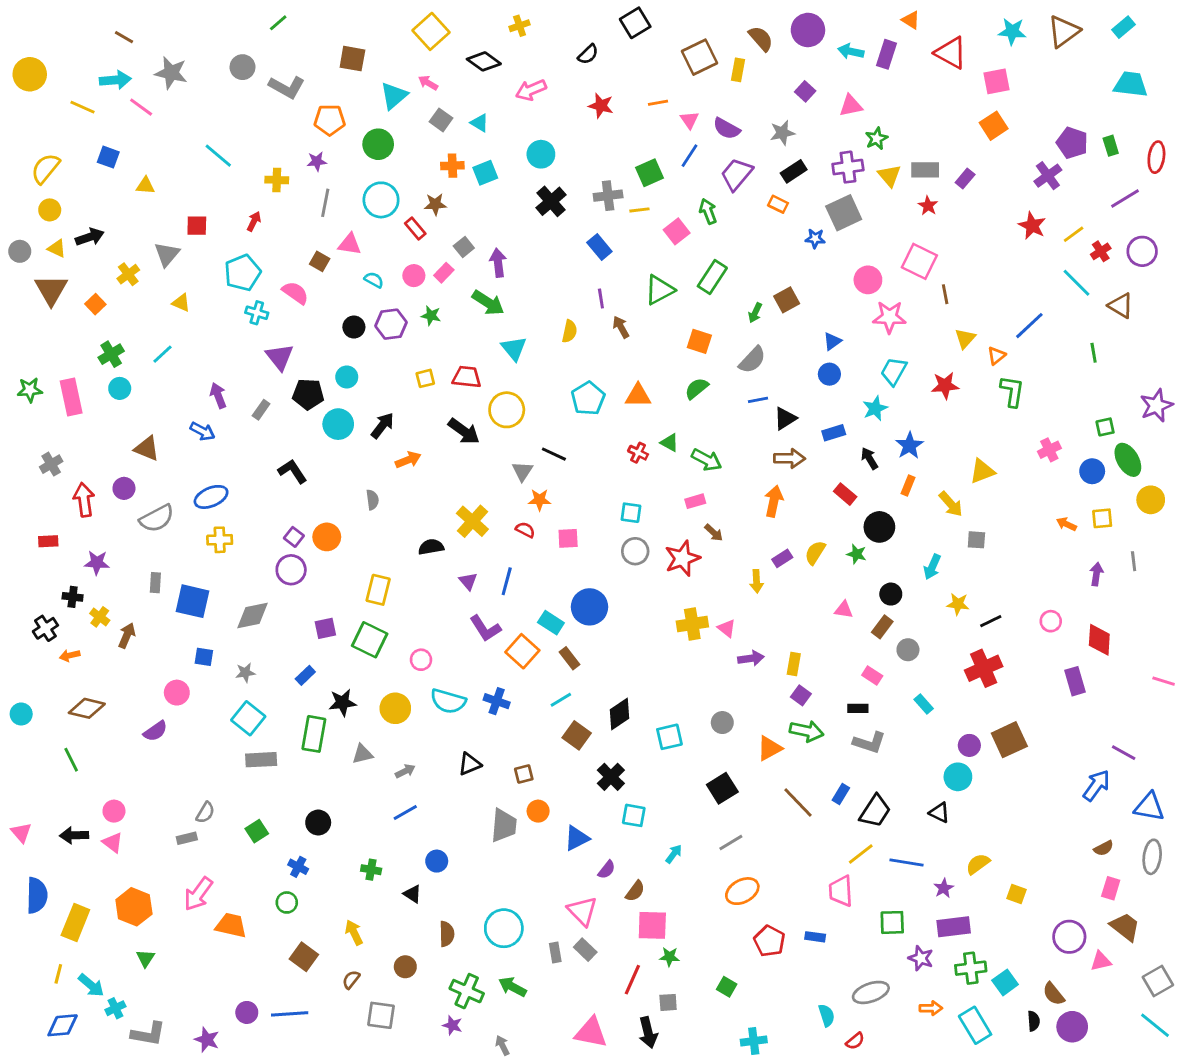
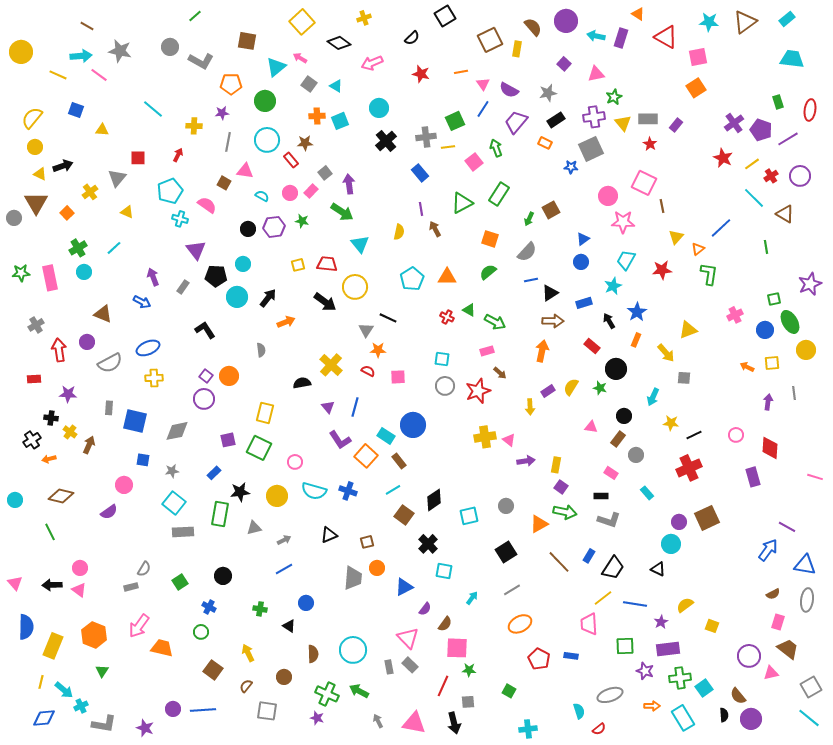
purple pentagon: (1072, 143) -> (761, 130), moved
gray circle: (20, 251) -> (14, 218), moved
gray arrow: (502, 1045) -> (378, 721), moved

